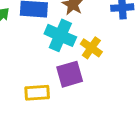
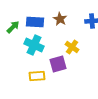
cyan cross: (60, 35) -> (34, 45), moved

